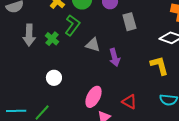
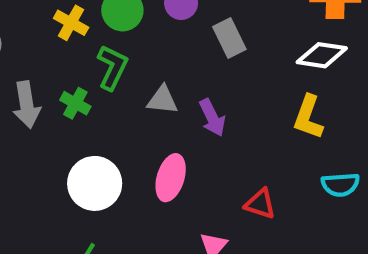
yellow L-shape: (159, 66) -> (308, 117), turned -135
white circle: (54, 78) -> (95, 183), size x1.6
pink ellipse: (94, 97) -> (171, 178), moved

